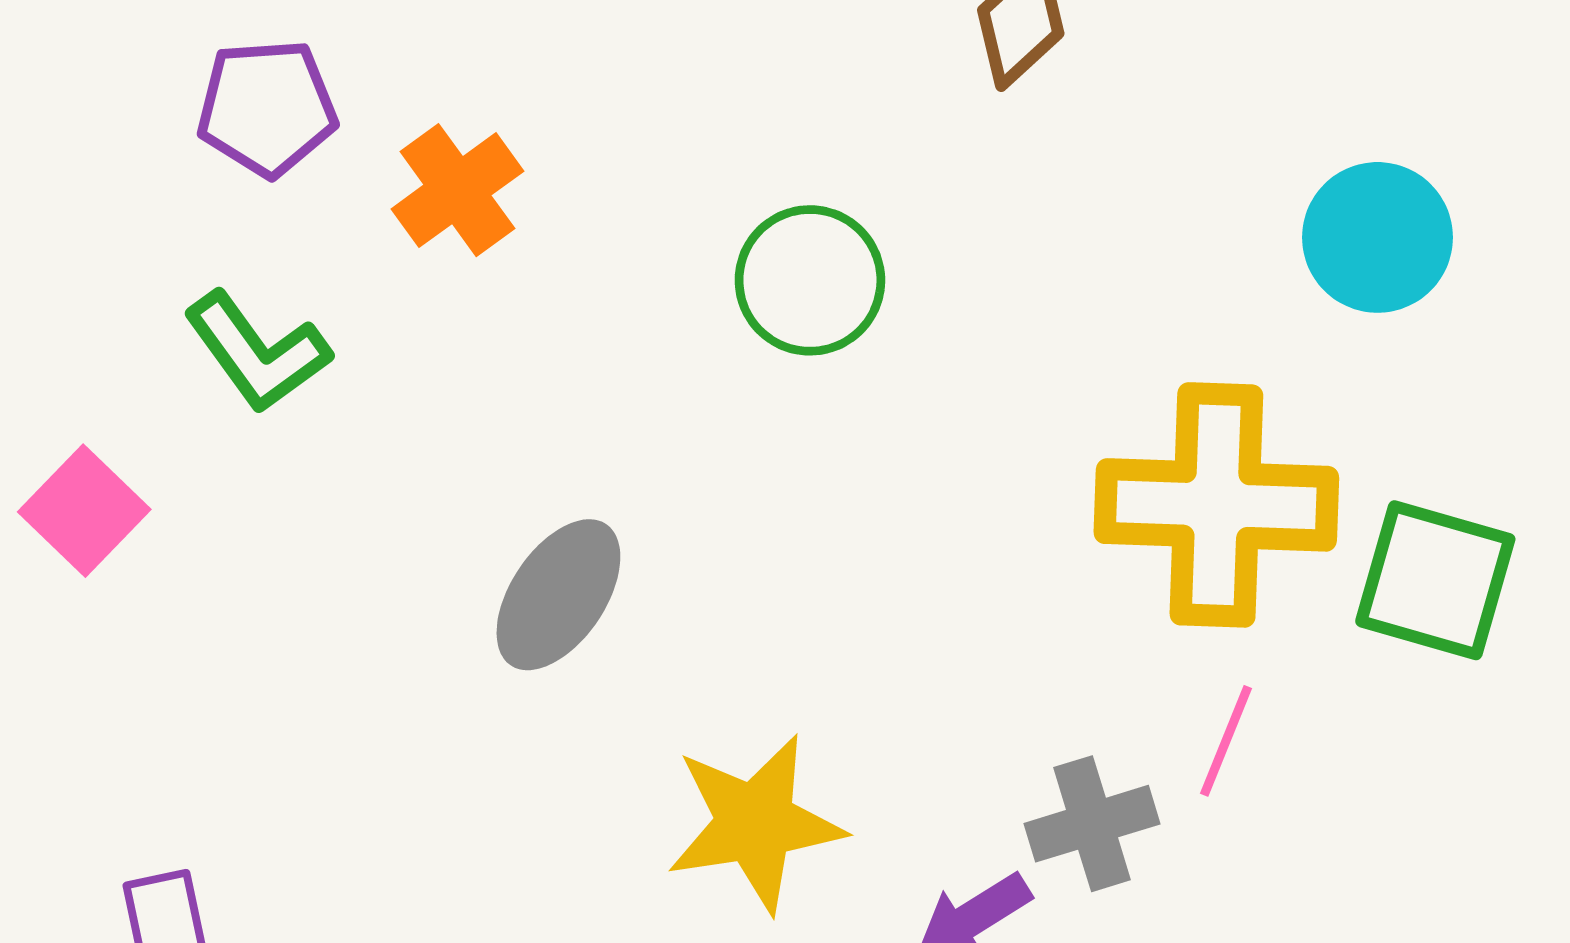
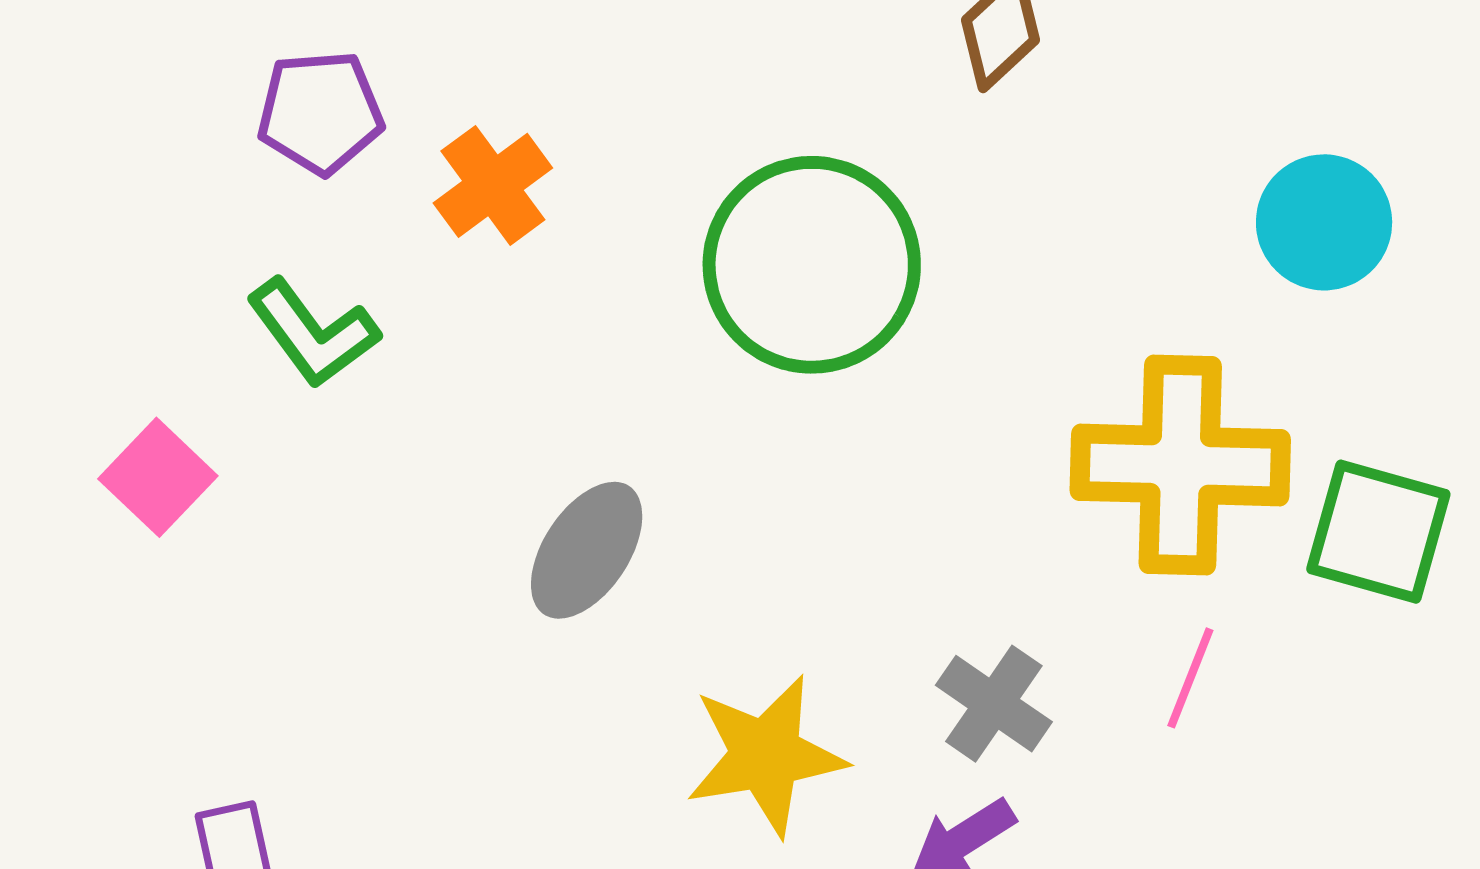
green circle: (810, 280) -> (812, 265), size x1.6
gray cross: (1092, 824) -> (994, 704), moved, turned -38

